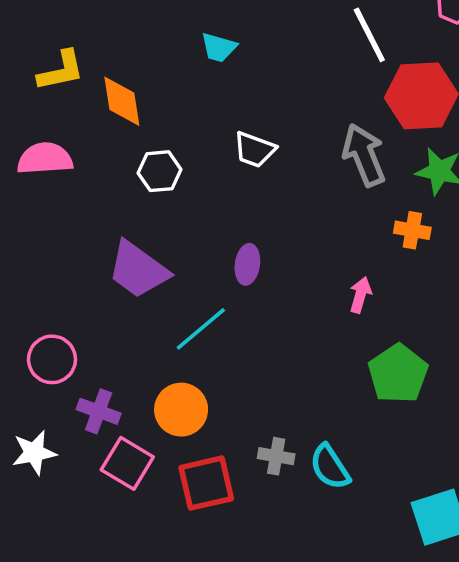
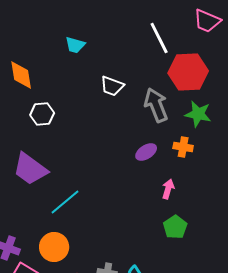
white trapezoid: (255, 150) -> (112, 86), moved
purple ellipse: (247, 264) -> (146, 152), moved, turned 50
pink arrow: (360, 295) -> (168, 189), moved
green pentagon: (398, 374) -> (175, 227), size x0.7

